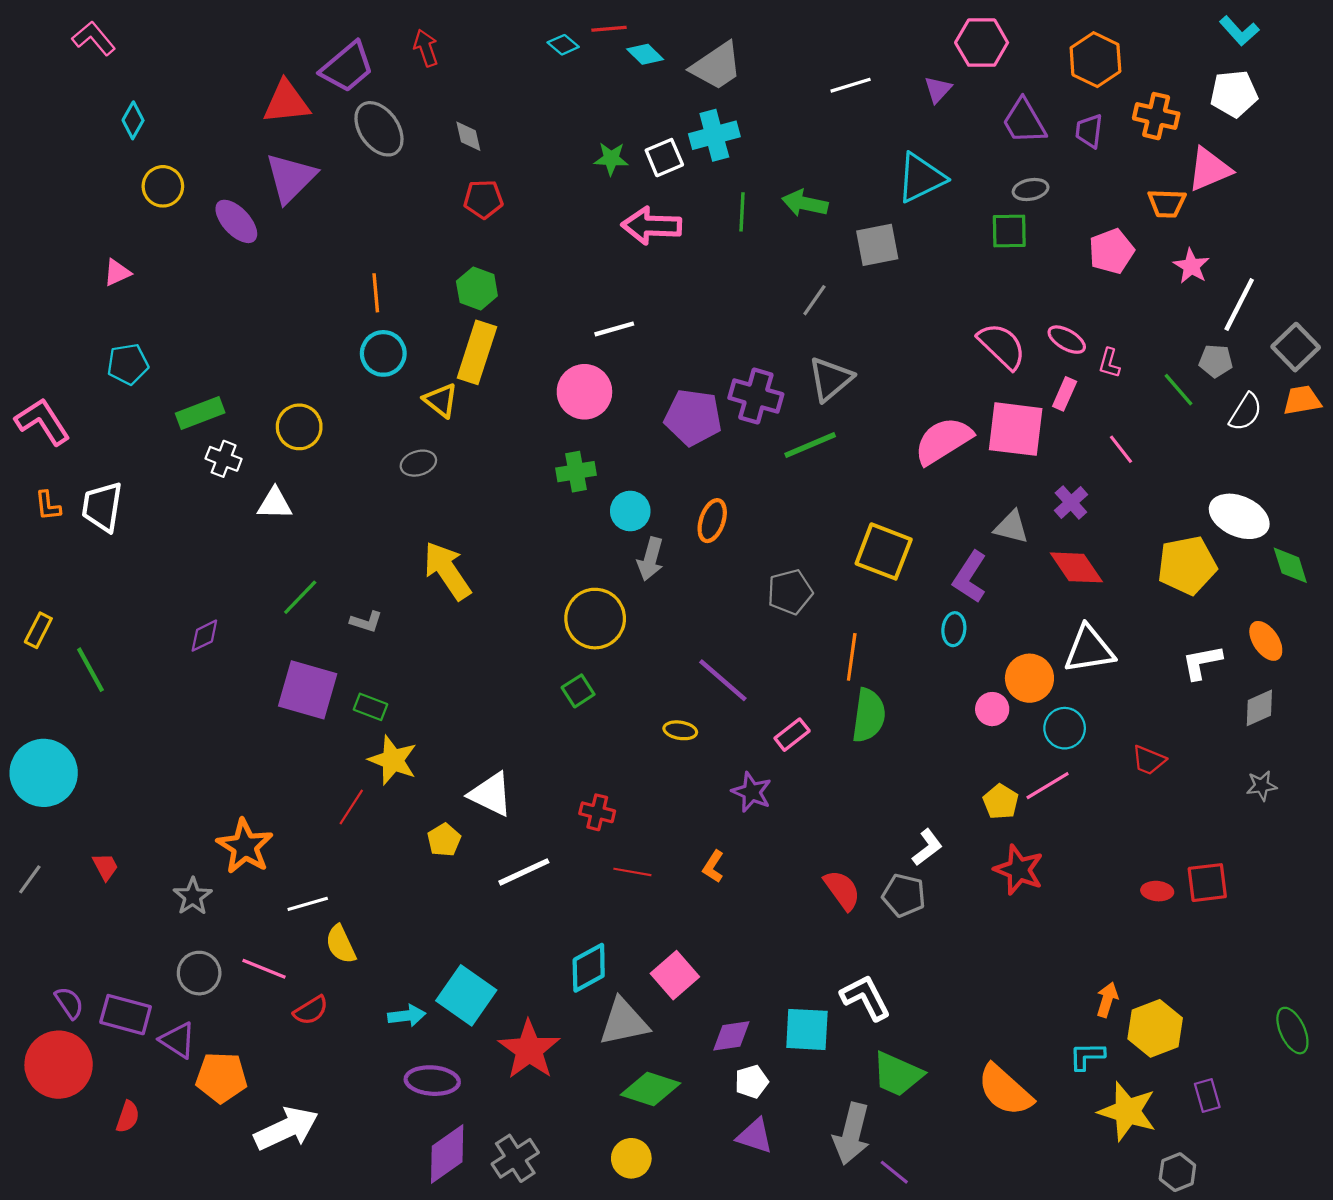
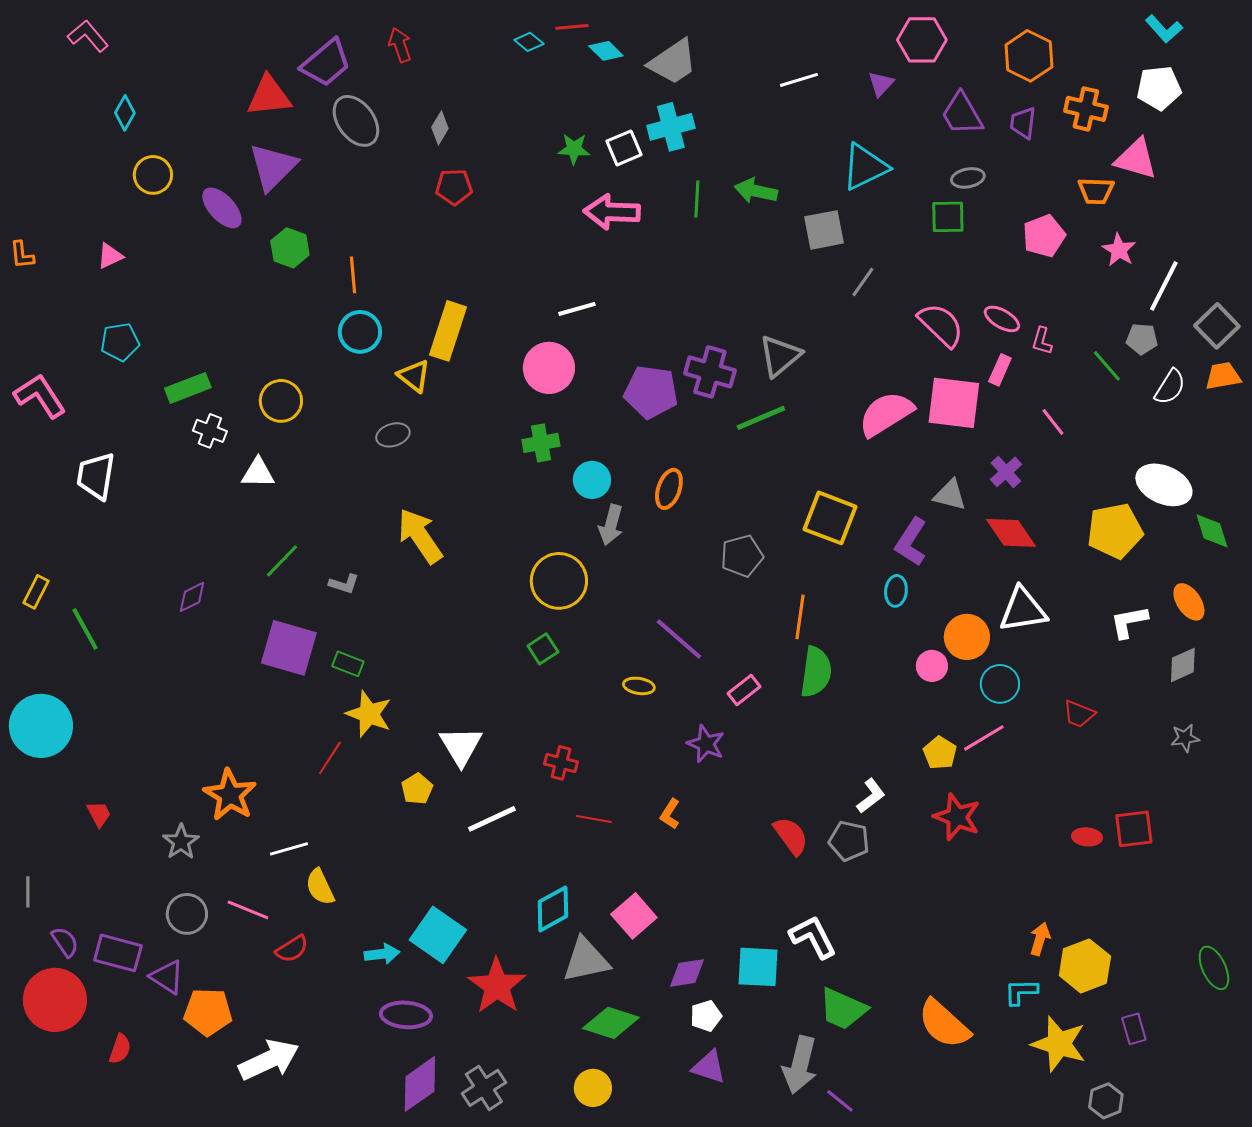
gray diamond: (468, 136) -> (440, 128), turned 44
pink triangle: (1209, 169) -> (1136, 159), turned 39
green hexagon: (477, 289) -> (290, 248), moved
gray line: (814, 300) -> (863, 282), moved
orange L-shape: (48, 506) -> (22, 255), moved
white triangle: (491, 794) -> (461, 746), turned 33
gray line: (30, 879) -> (28, 892), moved, turned -36

